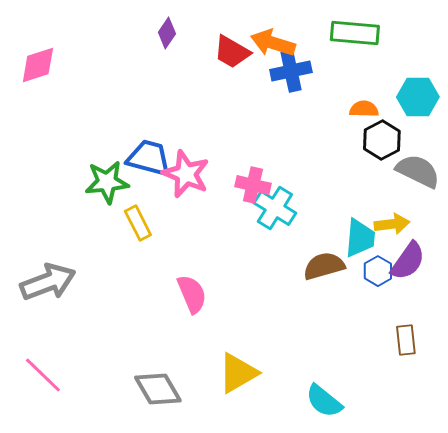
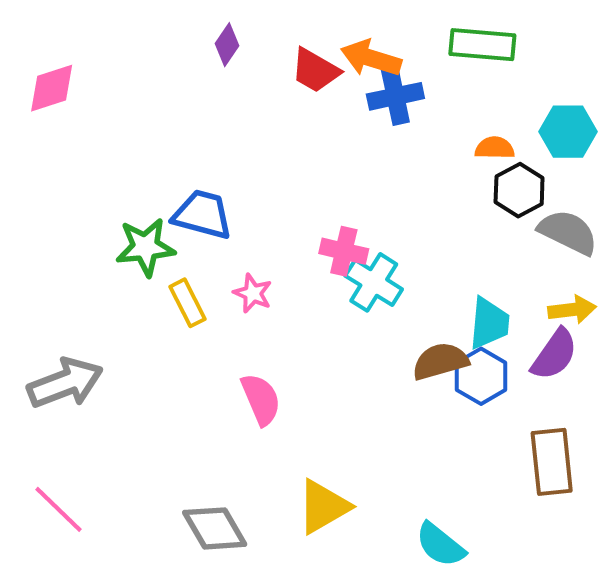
pink star: (186, 174) -> (253, 293), moved, size x0.6
yellow arrow: (392, 224) -> (572, 310), moved
blue hexagon: (378, 271) -> (481, 376), moved, size x1.4
brown rectangle: (406, 340) -> (552, 462), size x1.6

